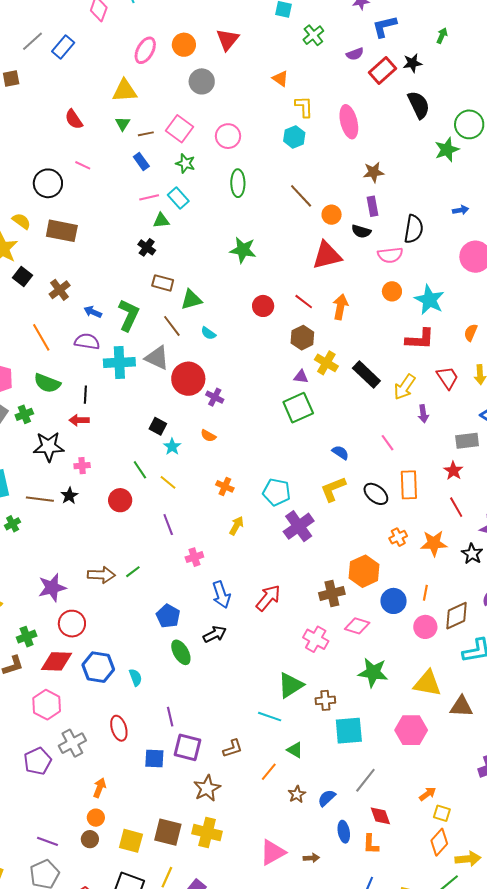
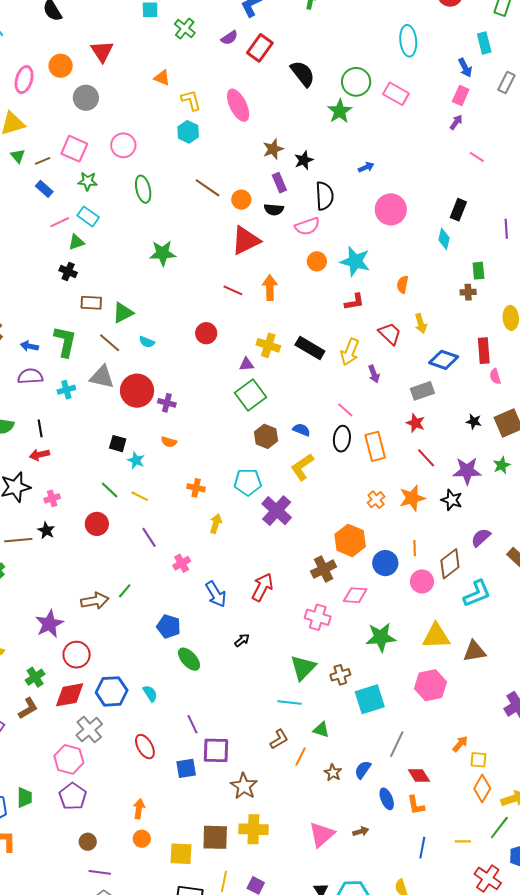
black star: (412, 63) -> (304, 160), moved
red circle: (263, 306) -> (206, 333), moved
brown hexagon: (302, 338) -> (266, 436), moved
red L-shape: (420, 339) -> (354, 302), size x0.7
cyan cross: (119, 362) -> (66, 390), size x0.6
black ellipse: (376, 494) -> (342, 439), moved, turned 70
black arrow: (215, 634) -> (242, 640), moved, size x0.7
pink hexagon: (47, 705) -> (69, 759), moved
gray cross: (72, 743) -> (89, 730), moved
brown L-shape: (233, 748) -> (279, 739), moved
brown circle: (90, 839) -> (88, 842), moved

